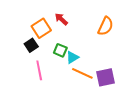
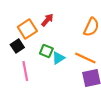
red arrow: (61, 19) -> (47, 20), turned 88
orange line: (82, 73) -> (85, 58), moved

